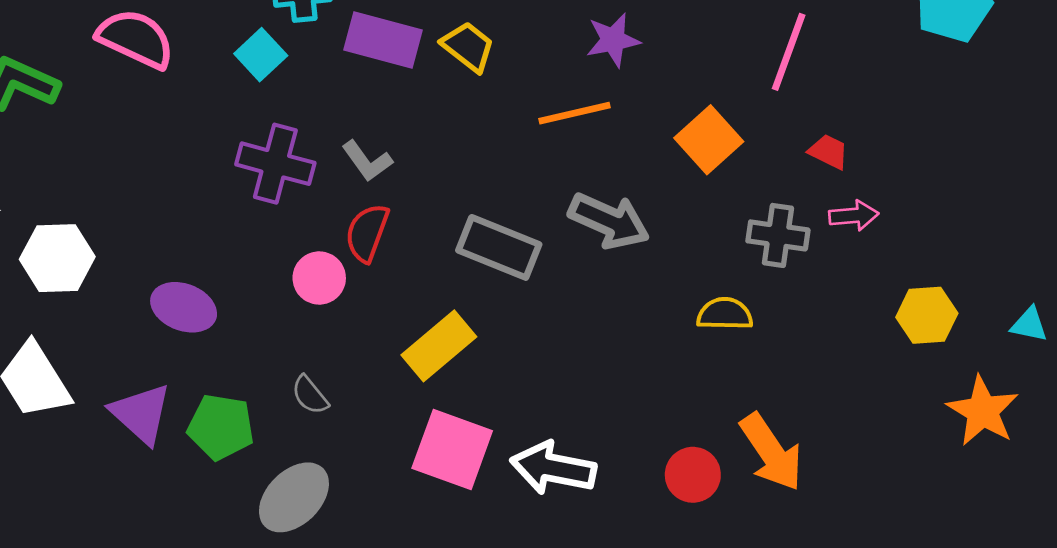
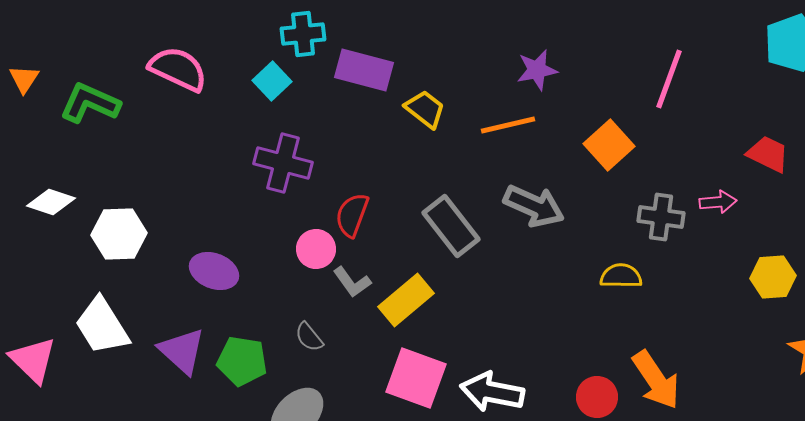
yellow trapezoid: (468, 47) -> (425, 109), moved
red trapezoid: (828, 152) -> (768, 154), moved, size x1.4
gray L-shape: (367, 161) -> (352, 282), moved
gray rectangle: (499, 247) -> (451, 226), turned 30

